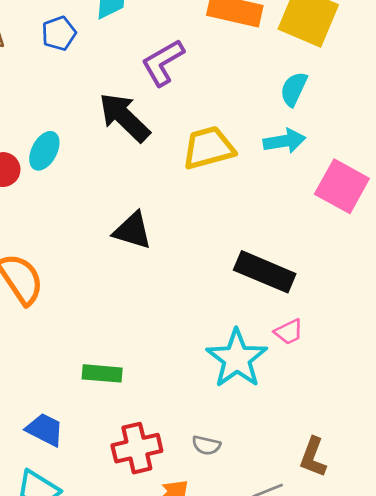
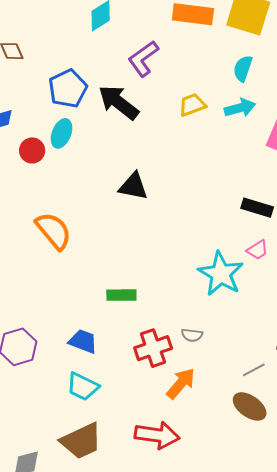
blue pentagon: (59, 33) -> (68, 88), moved, size x1.5
yellow trapezoid: (208, 148) -> (192, 105), moved, size x0.7
black rectangle: (265, 272) -> (257, 208), moved, size x0.7
gray semicircle: (206, 445) -> (192, 335), moved

